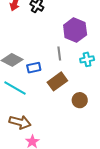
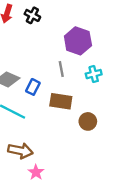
blue rectangle: (34, 68) -> (33, 87), turned -48
brown rectangle: (57, 81) -> (61, 101), turned 48

